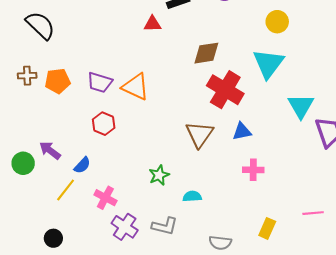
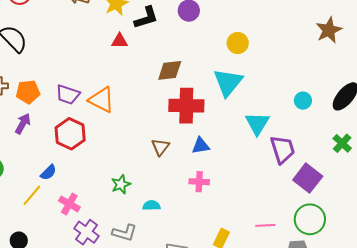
red cross: (225, 90) -> (186, 106), turned -32
red hexagon: (104, 124) -> (70, 134), size x1.4
brown triangle: (199, 134) -> (160, 147), size x0.7
purple arrow: (50, 150) -> (23, 124), moved, turned 80
pink cross: (253, 170) -> (199, 182), moved

